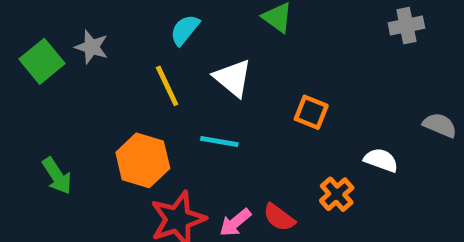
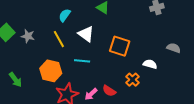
gray star: (92, 47) -> (28, 36), moved
orange square: (311, 112) -> (120, 46), size x1.5

